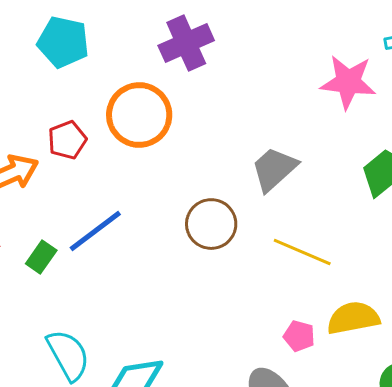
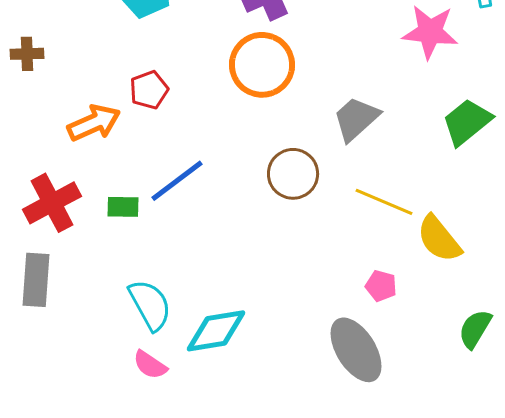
orange circle: (139, 115) -> (262, 65), moved
green rectangle: (41, 257) -> (123, 207), turned 56
yellow semicircle: (353, 318) -> (439, 239), moved, turned -118

